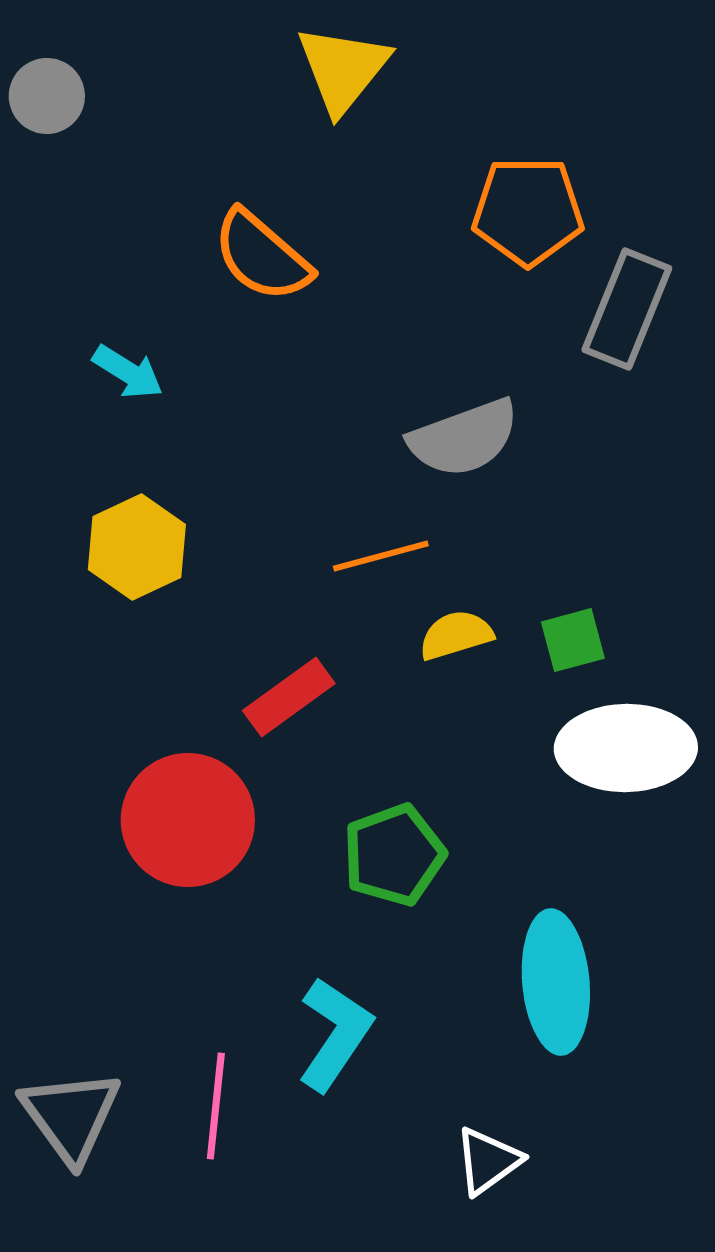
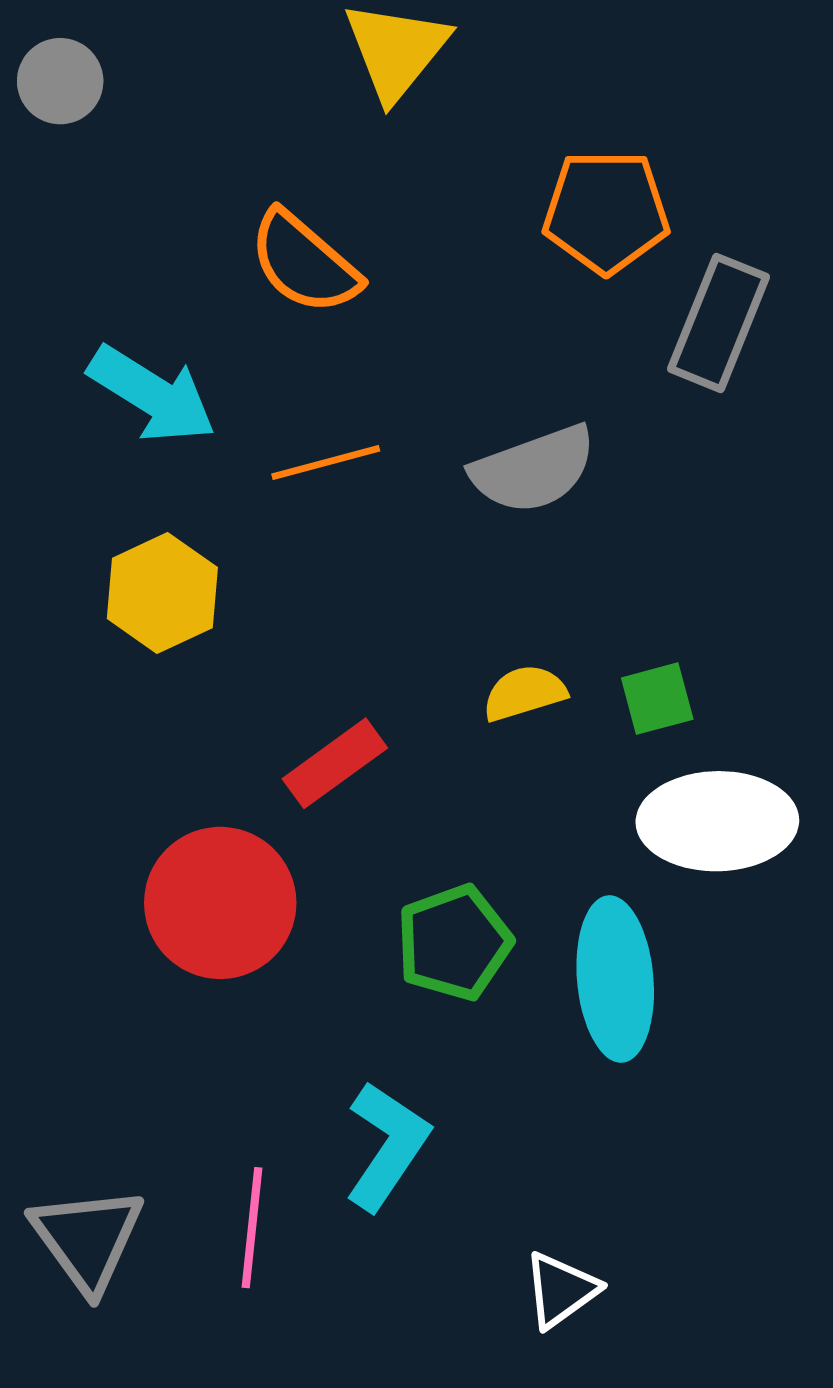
cyan arrow: (128, 372) -> (152, 394), size x1.6
orange line: (381, 556) -> (326, 463), moved
cyan ellipse: (556, 982) -> (615, 979), moved

